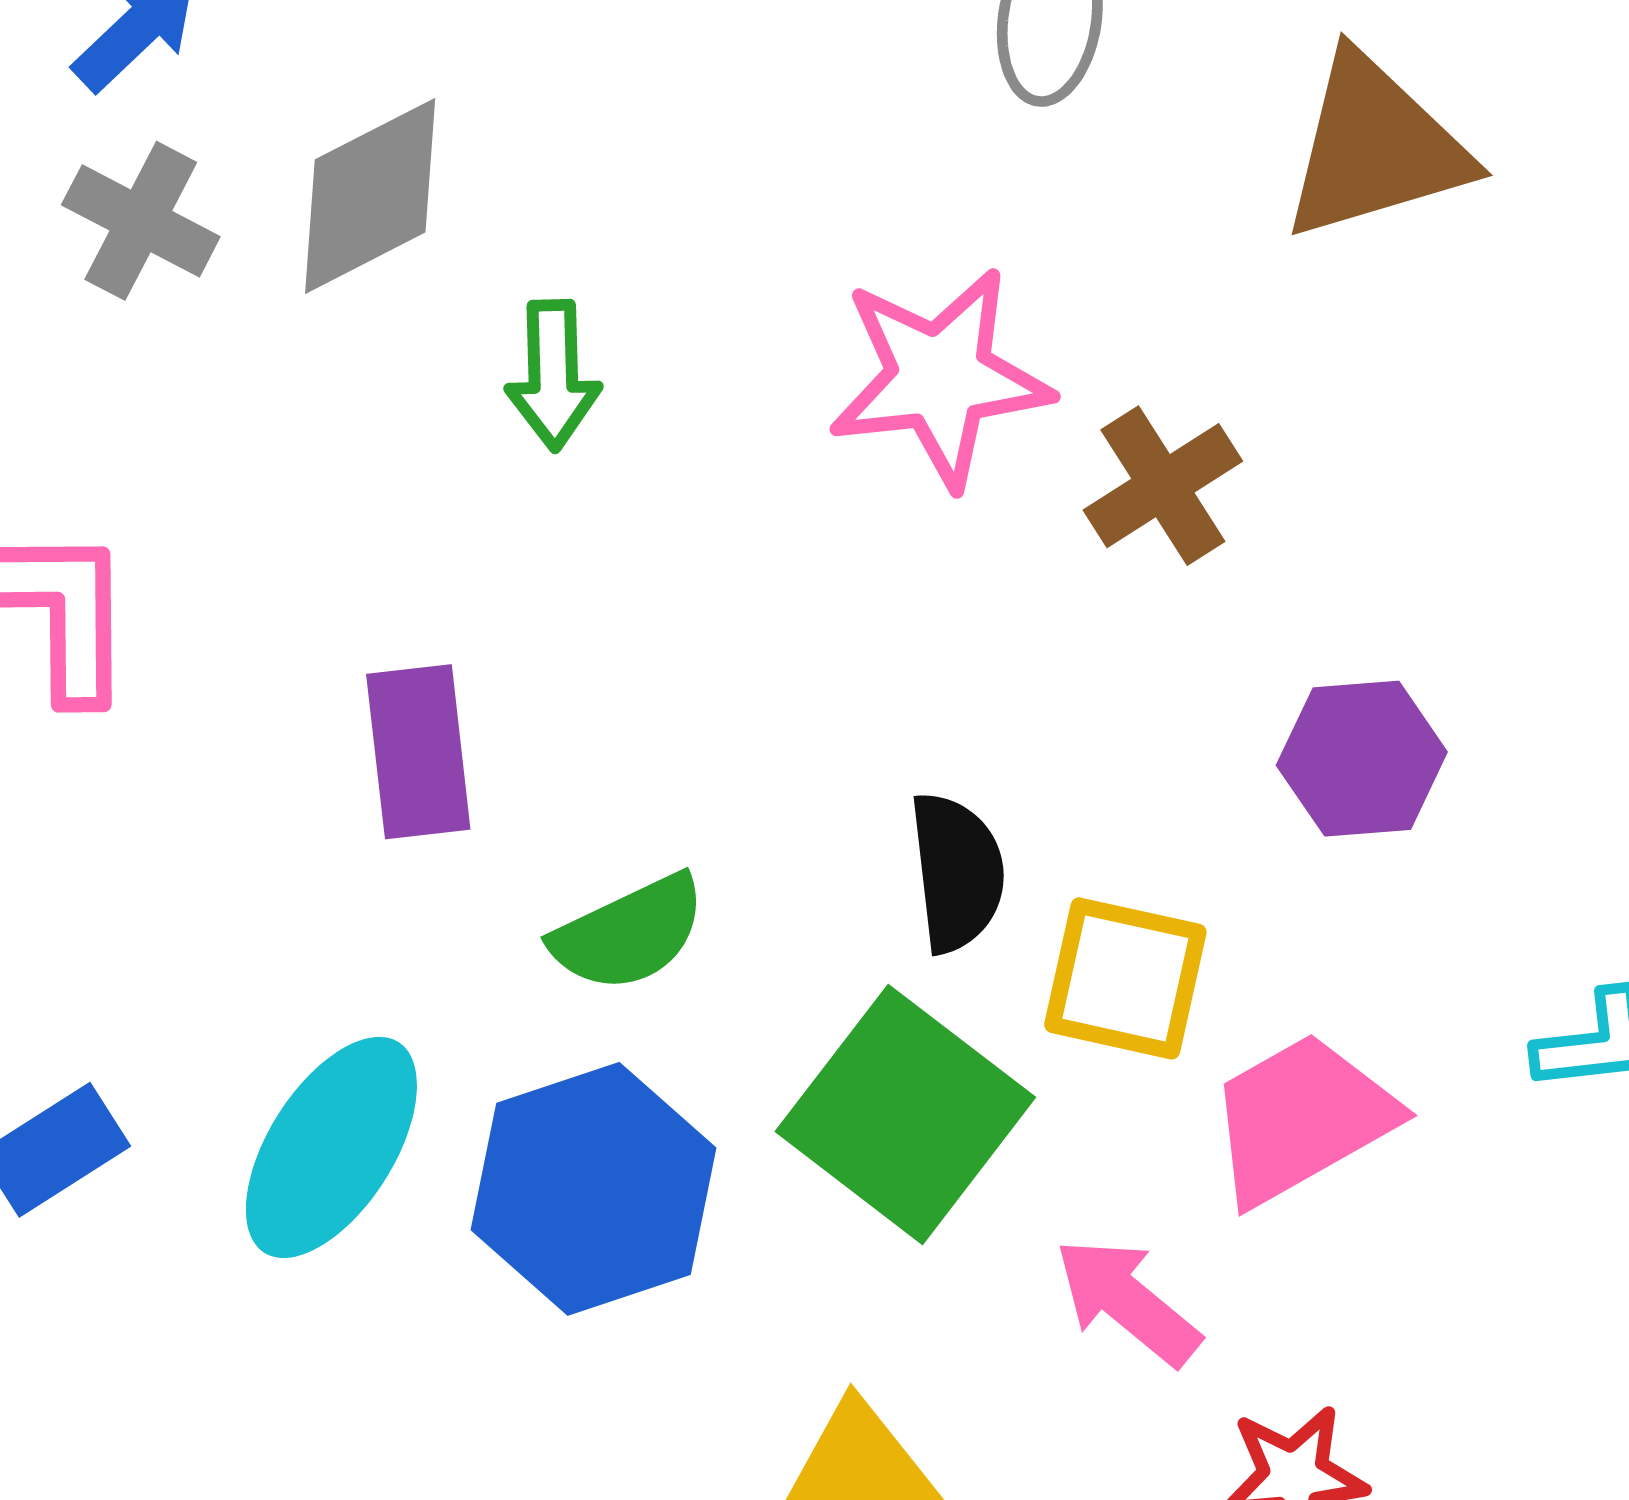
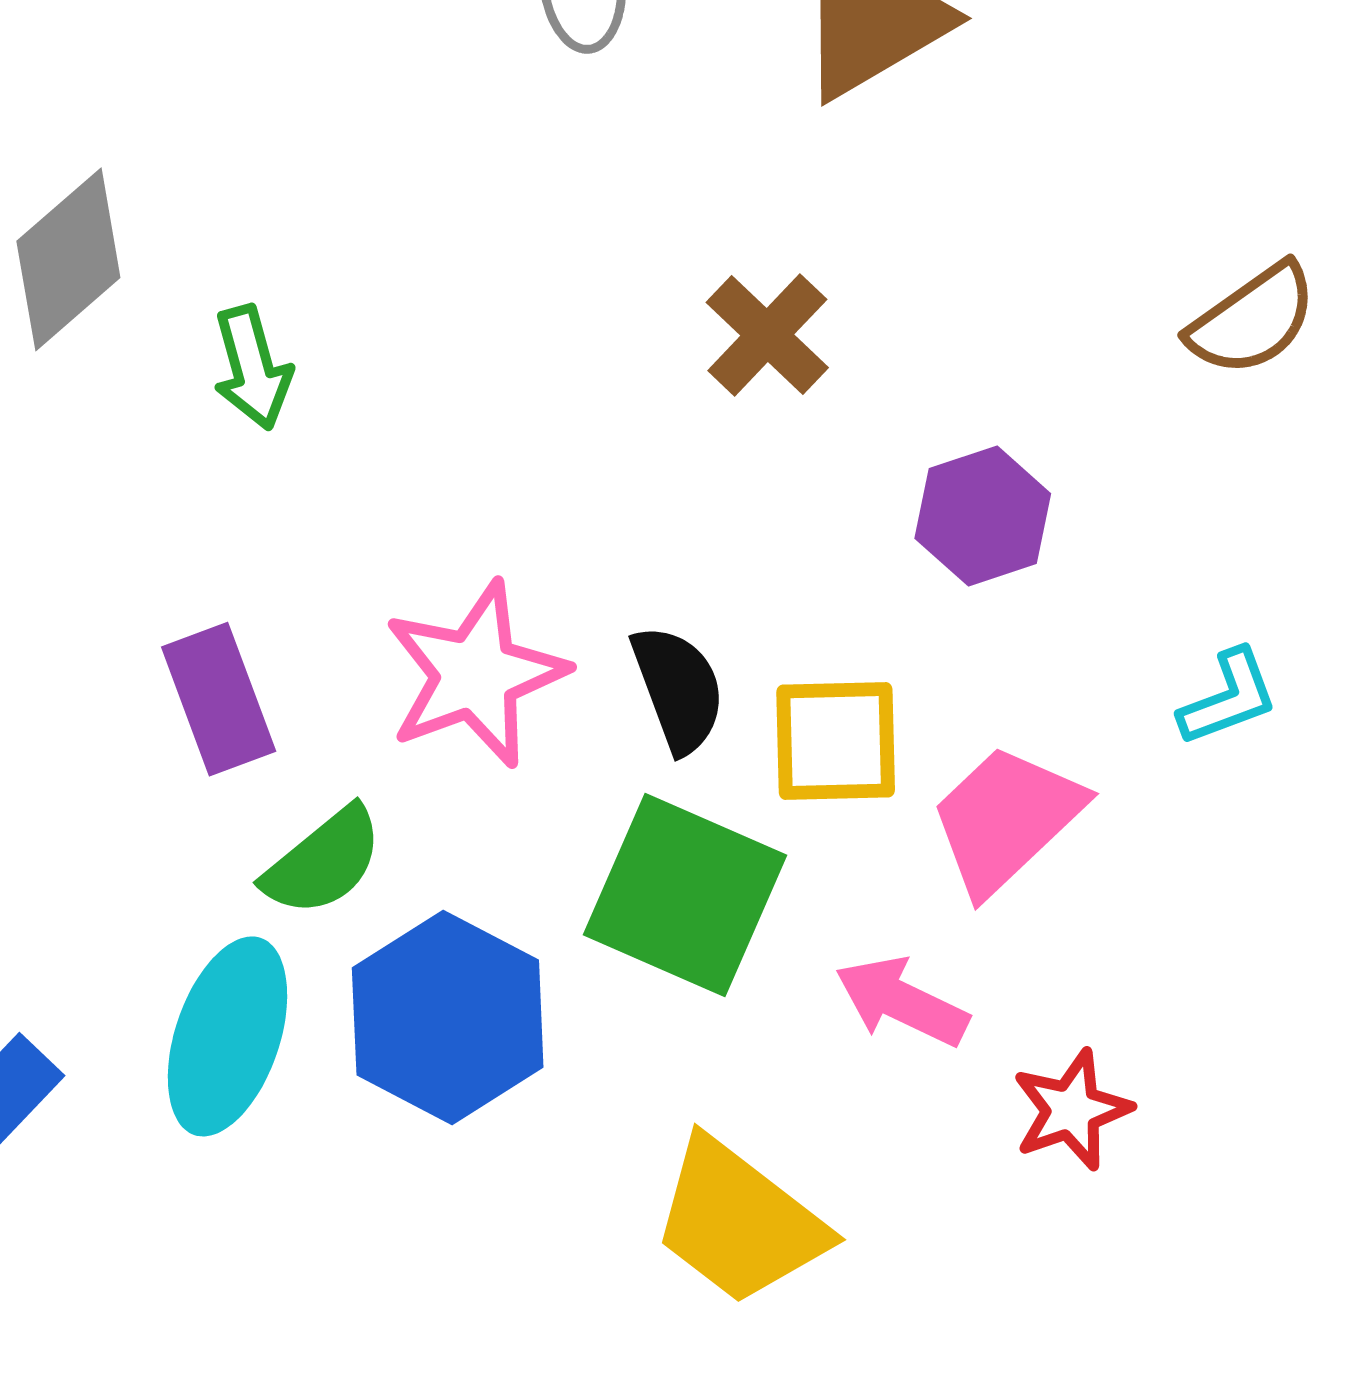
pink star: (940, 378) -> (475, 674), moved
green semicircle: (629, 933) -> (323, 862), moved

